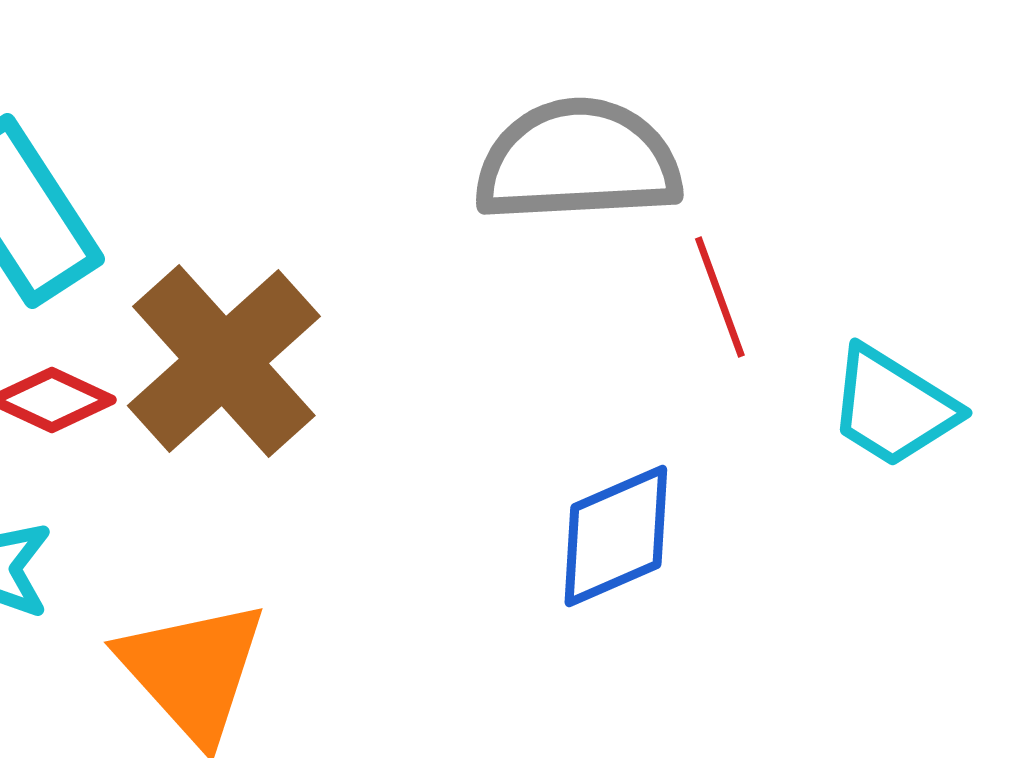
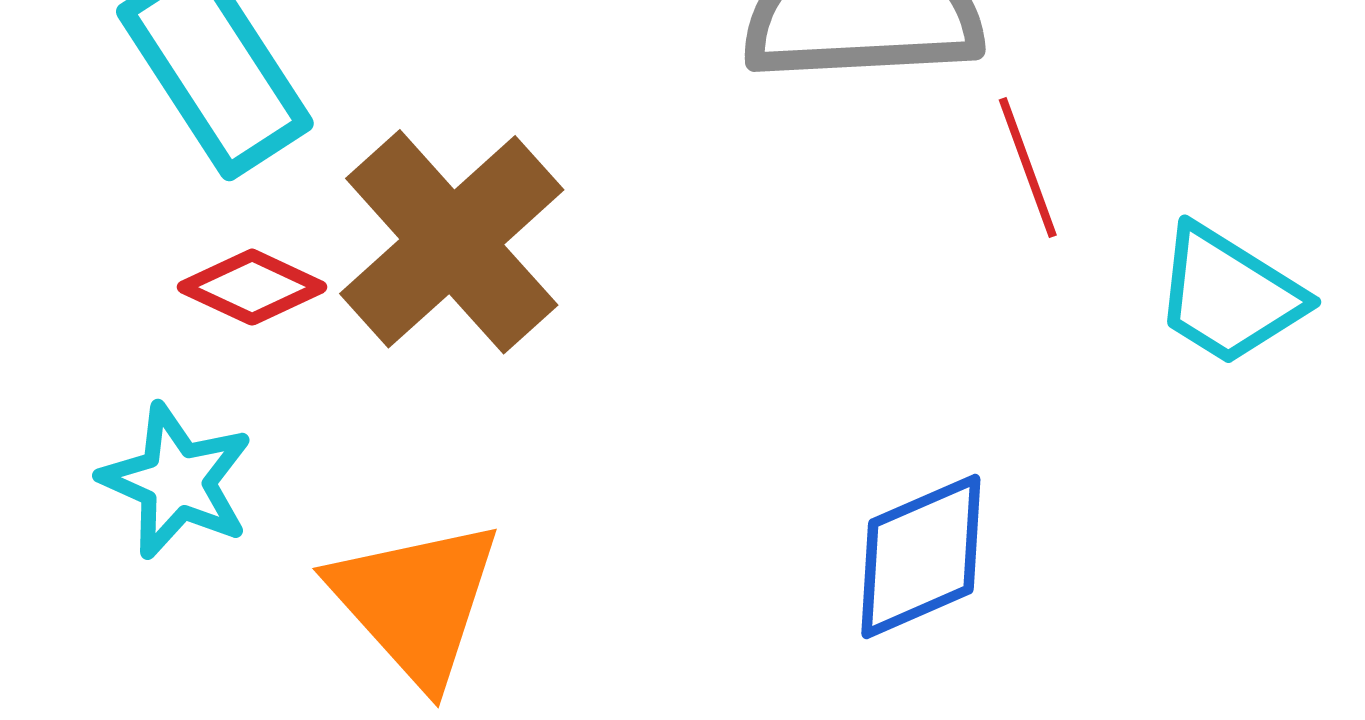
blue diamond: (616, 536) -> (921, 556), moved

